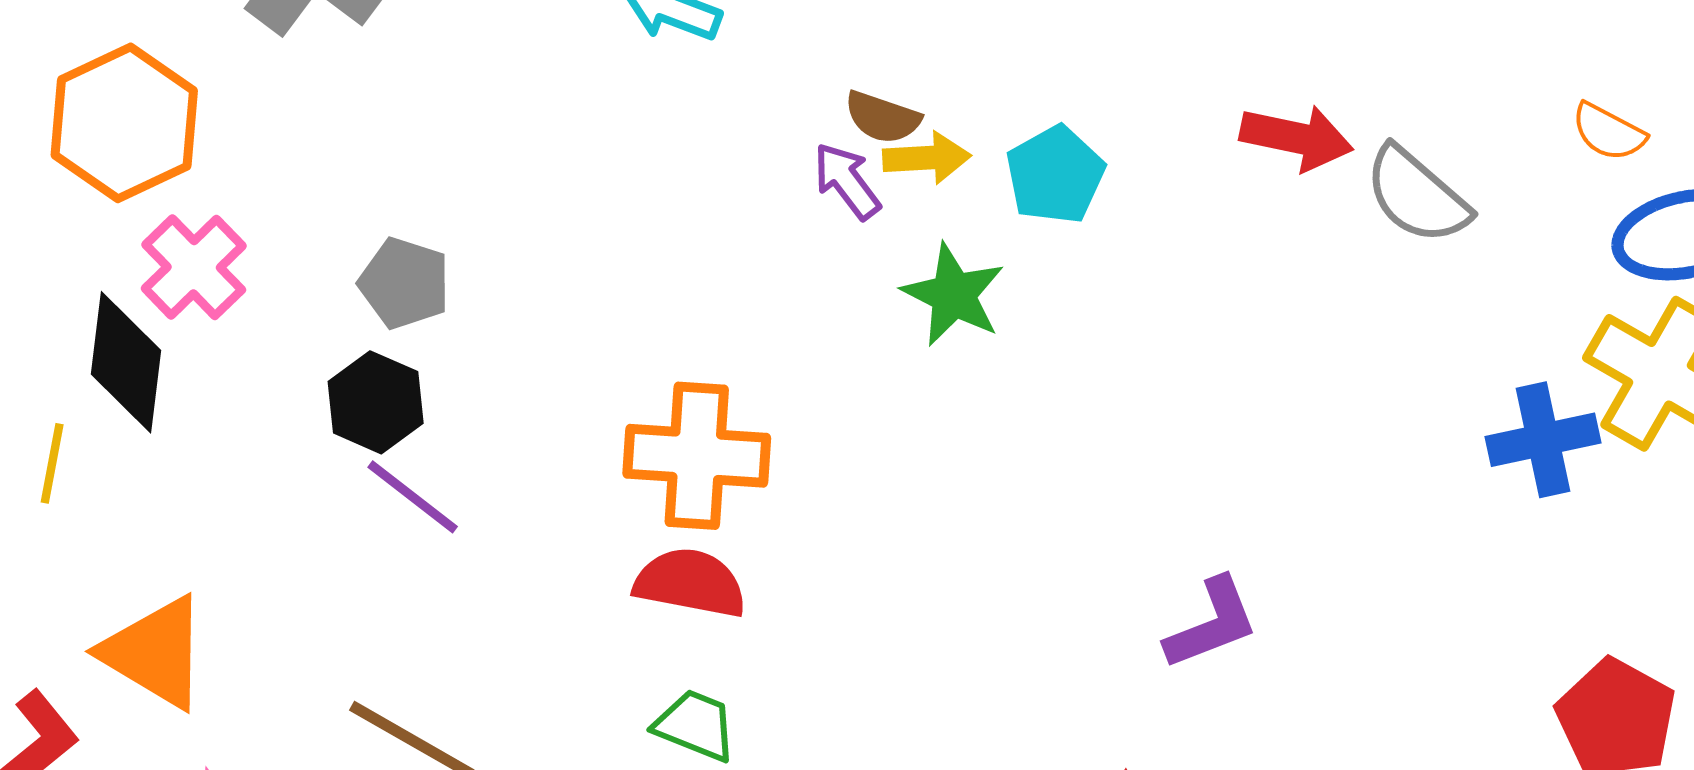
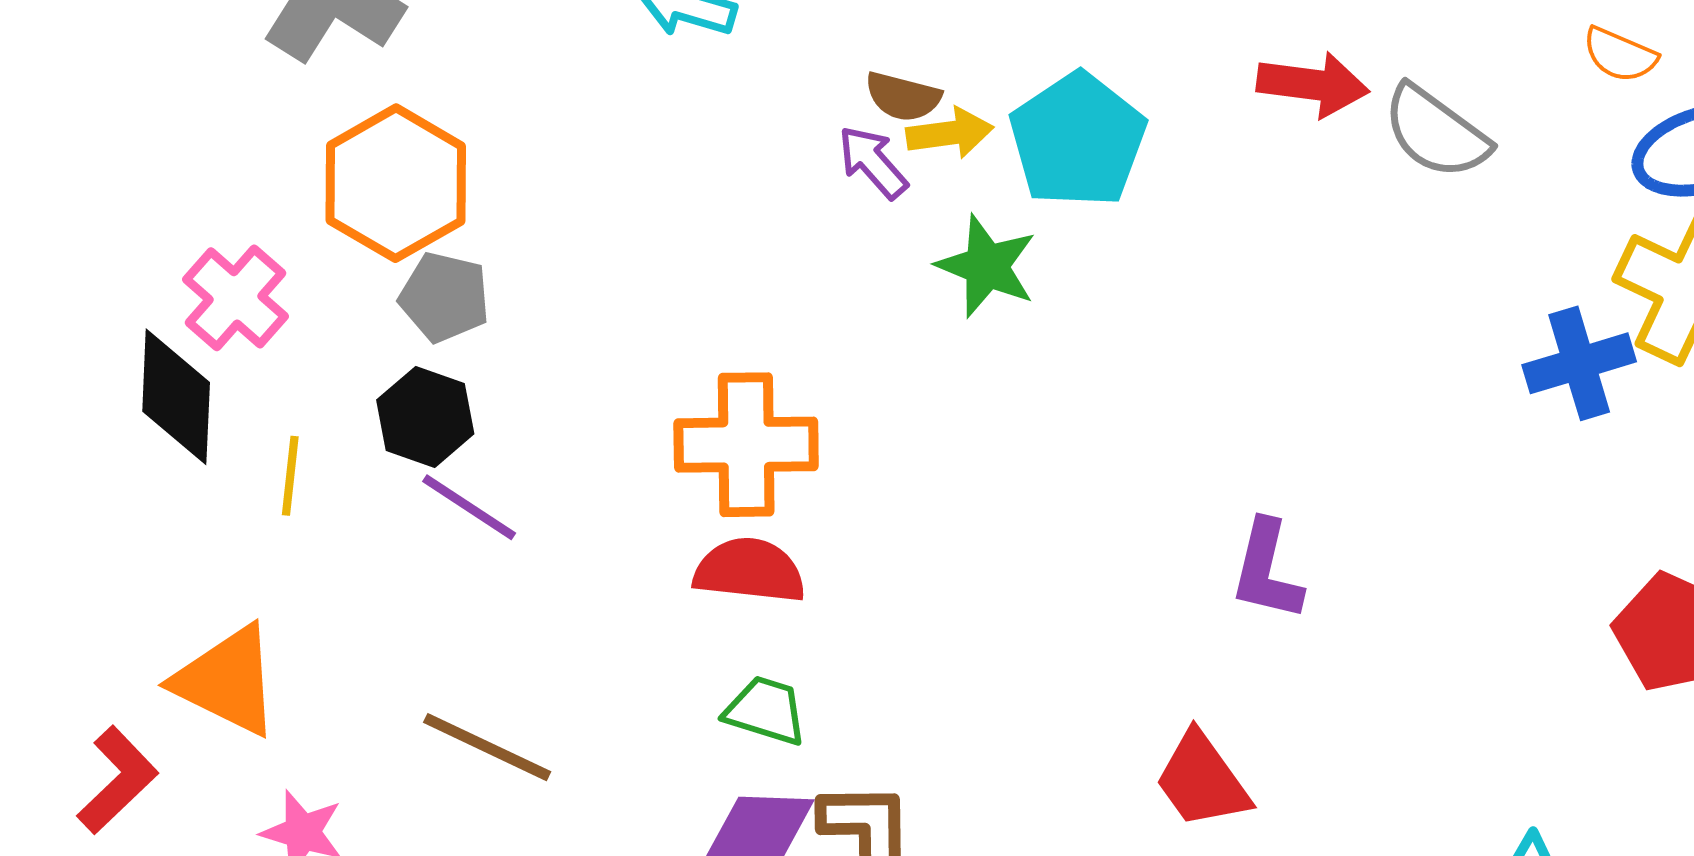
orange hexagon: (124, 123) -> (396, 183), moved
cyan pentagon: (1055, 175) -> (1078, 140), size x1.4
yellow line: (52, 463) -> (290, 476), moved
purple L-shape: (1212, 624) -> (1267, 570), turned 129

